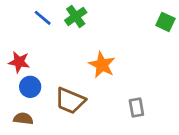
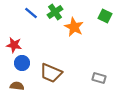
green square: (165, 22) -> (105, 16), moved
orange star: (102, 65) -> (74, 27), moved
gray rectangle: (136, 108) -> (99, 78), turned -64

